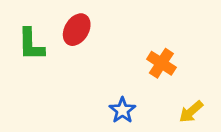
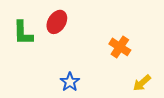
blue star: (122, 110) -> (70, 82), moved

